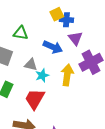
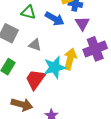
blue arrow: (53, 47) -> (55, 19), moved
cyan star: (42, 75) -> (55, 67), moved, size x1.6

